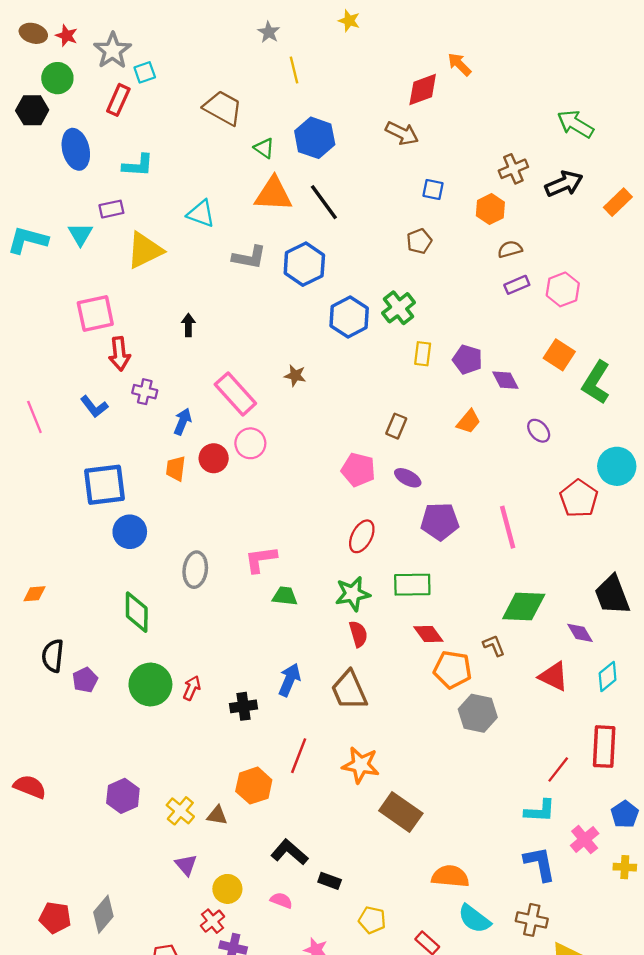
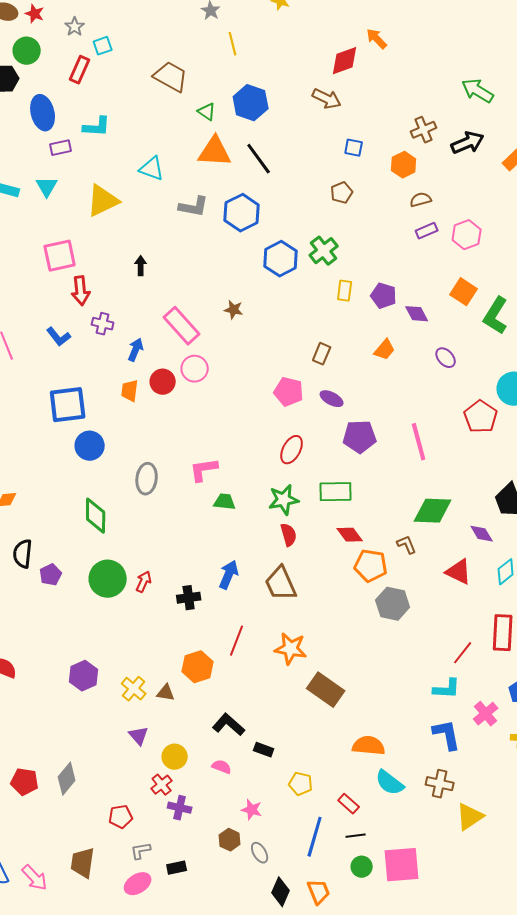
gray star: (113, 51) -> (75, 27), size x0.6
purple rectangle: (111, 209) -> (61, 148), moved

